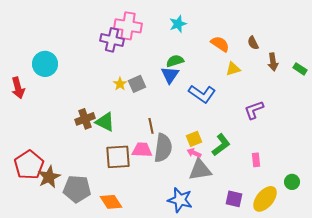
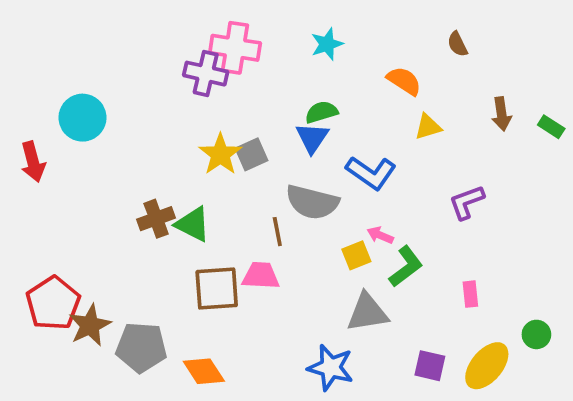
brown semicircle: (253, 43) -> (457, 44), moved
yellow star: (120, 84) -> (220, 154), size x1.6
gray semicircle: (163, 148) -> (312, 202), moved, turned 96
pink arrow: (194, 153) -> (380, 235), moved

